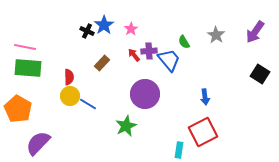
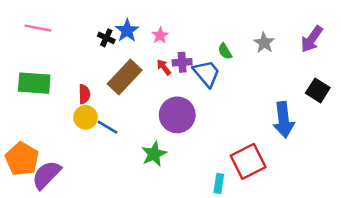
pink line: (25, 47) -> (38, 28), moved
brown rectangle: (102, 63) -> (125, 77), size x1.8
blue arrow: (205, 97) -> (284, 120), moved, size x1.8
orange pentagon: (18, 109) -> (22, 159), moved

